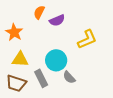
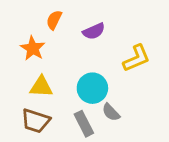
orange semicircle: (39, 12) -> (54, 20), moved
gray rectangle: (41, 78) -> (84, 124), moved

